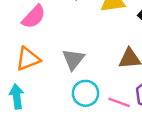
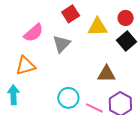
gray triangle: (73, 59) -> (62, 44), moved

